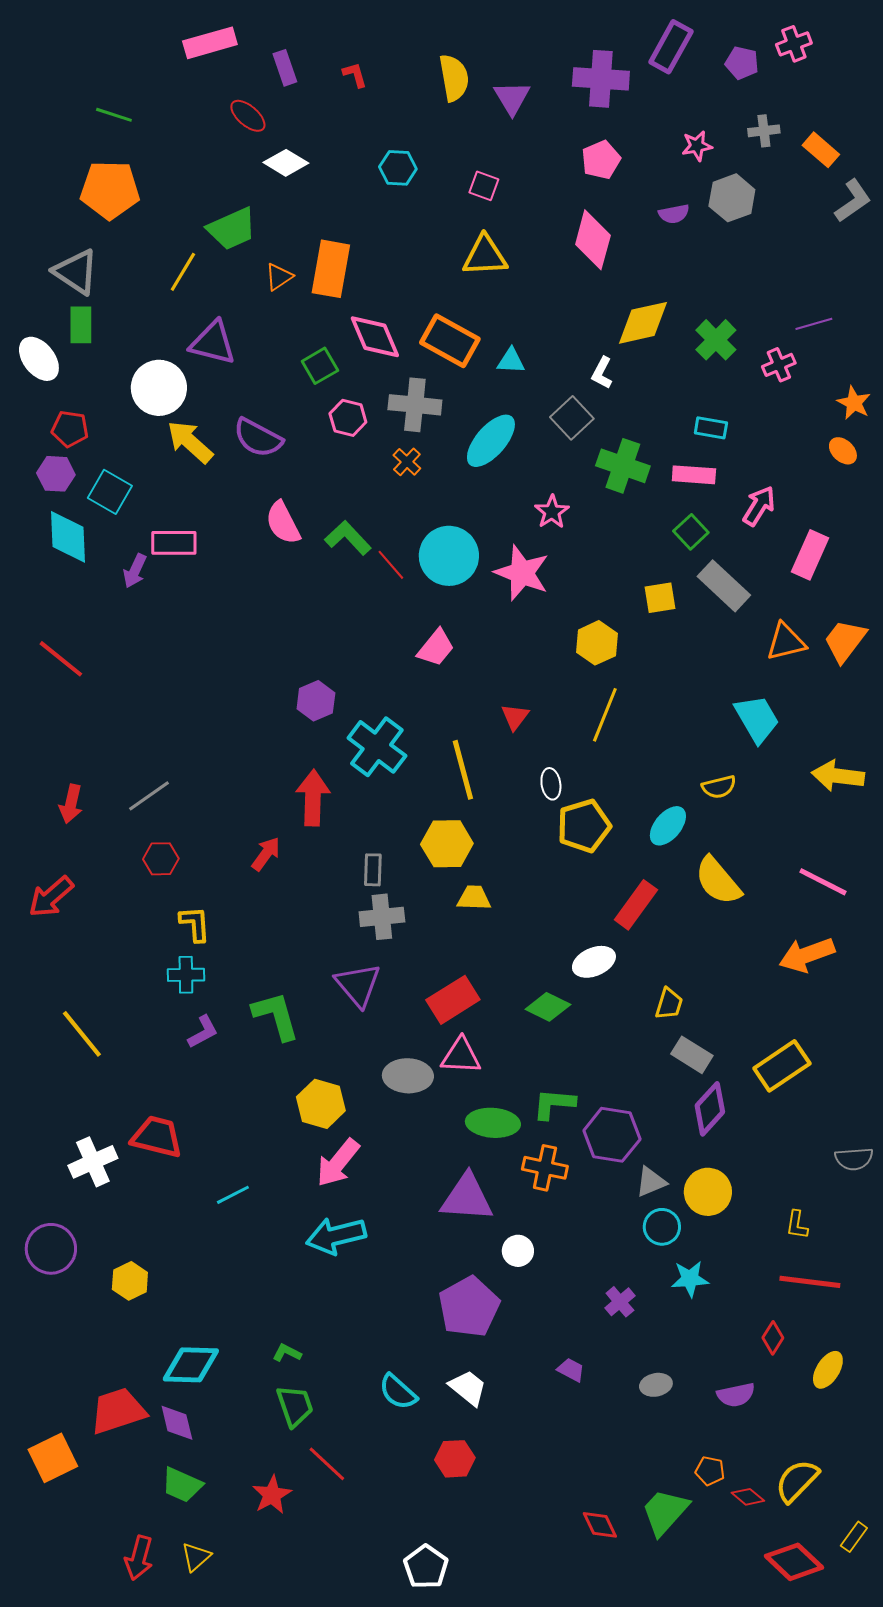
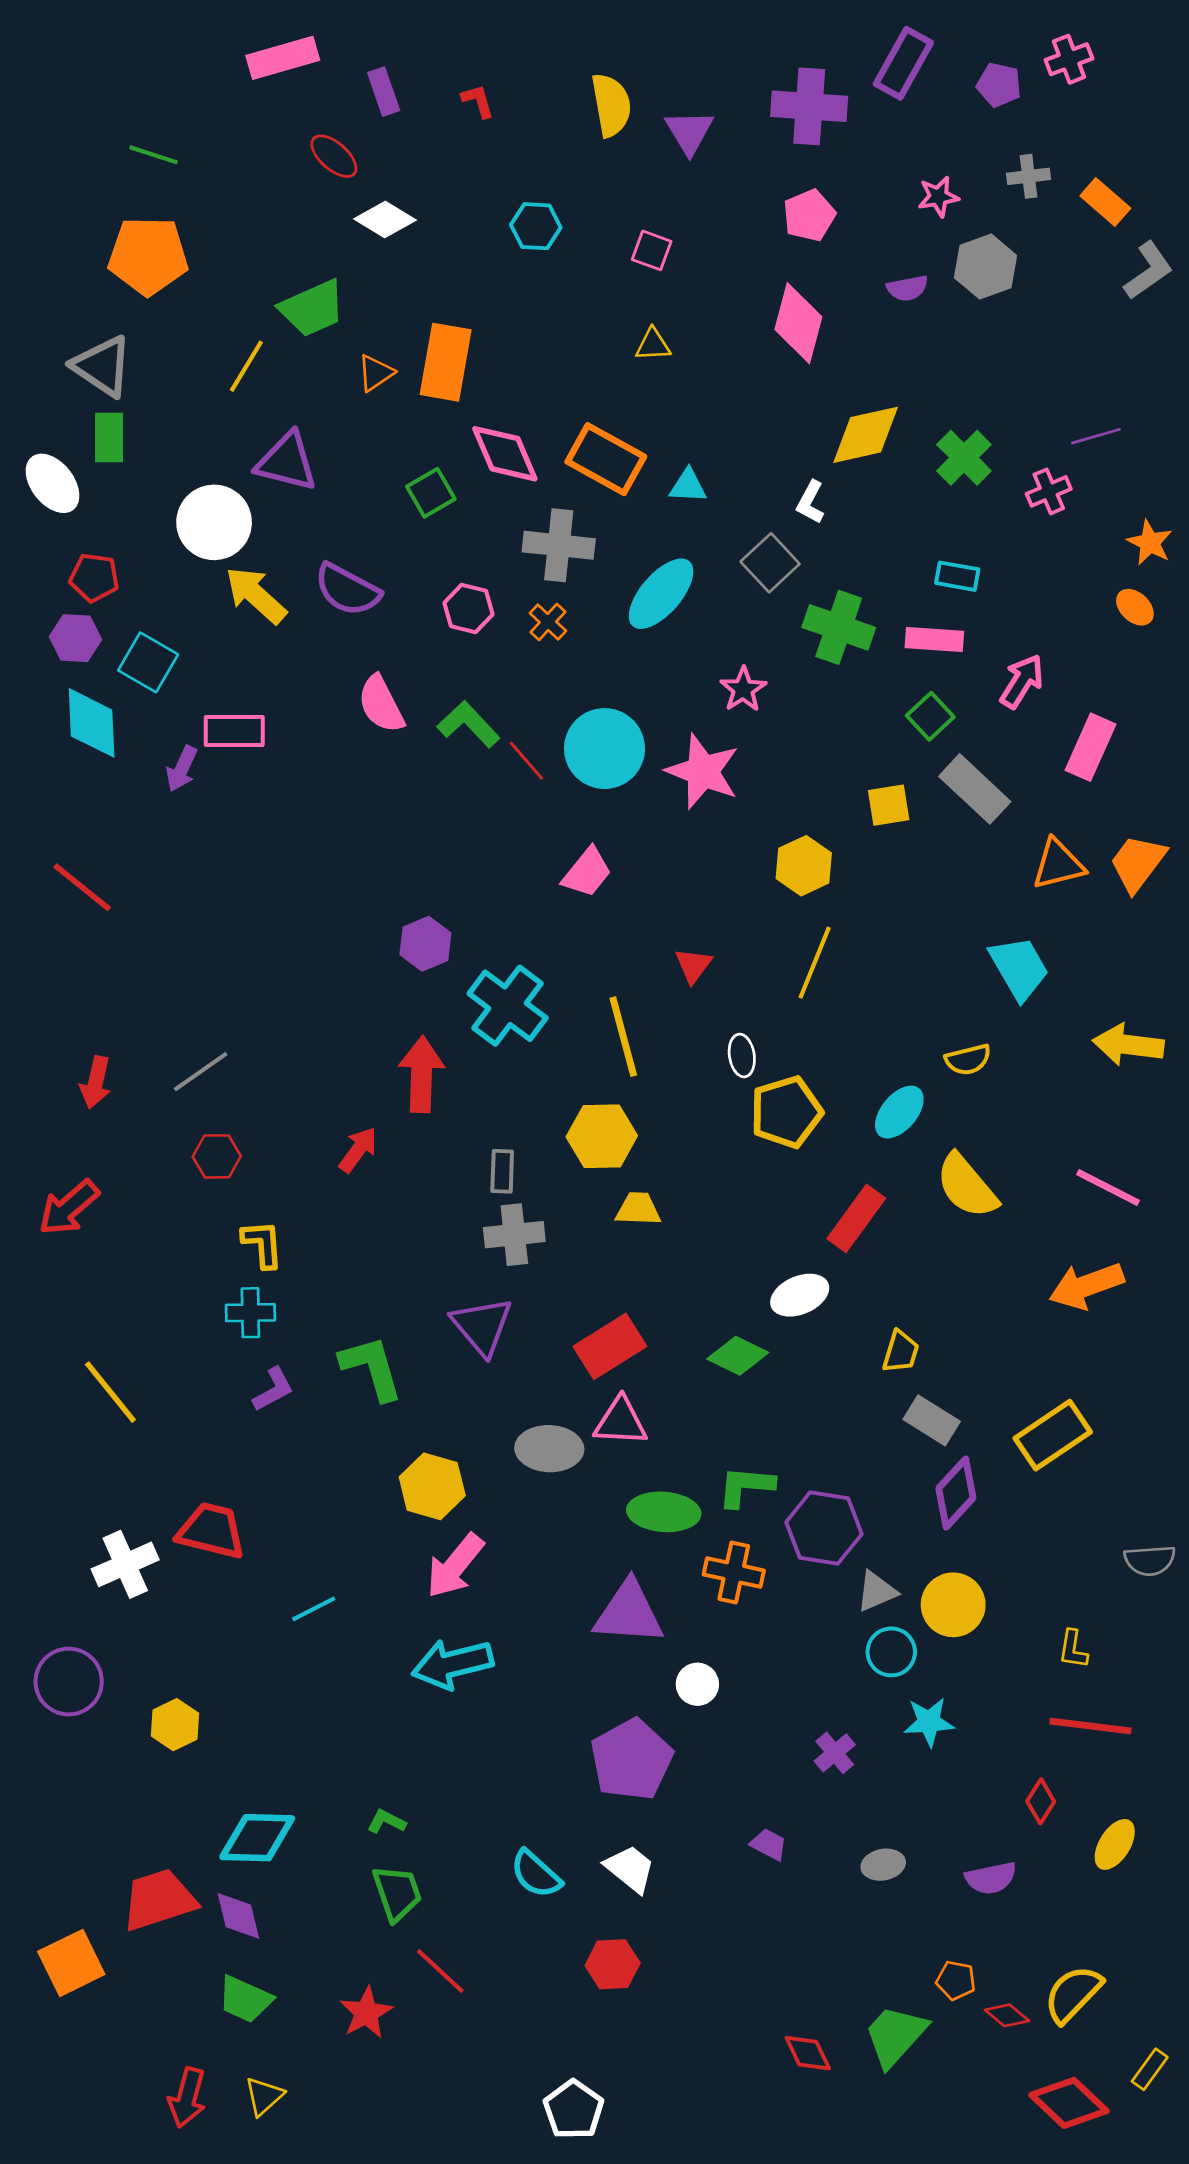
yellow triangle: (485, 256) -> (653, 345), size x0.6
pink hexagon: (348, 418) -> (469, 609), moved

